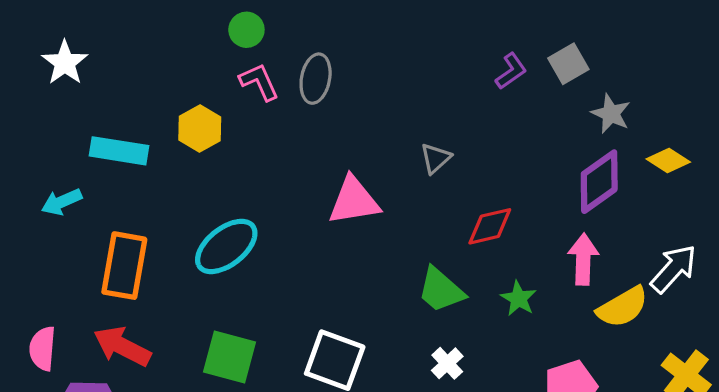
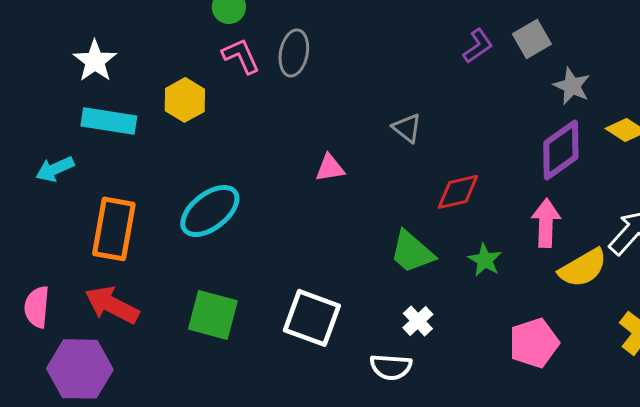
white star: (65, 63) -> (95, 61), moved
gray triangle: (436, 158) -> (407, 128), turned -40
pink triangle: (354, 201) -> (330, 168), size x0.6

